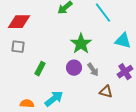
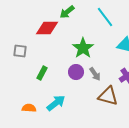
red diamond: (19, 22) -> (47, 28), moved
brown triangle: (106, 92) -> (108, 96), size x1.5

